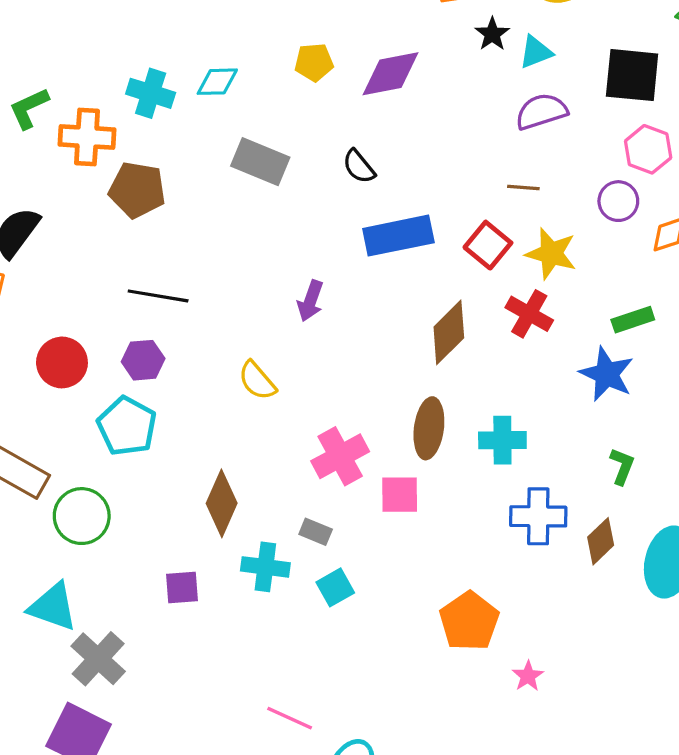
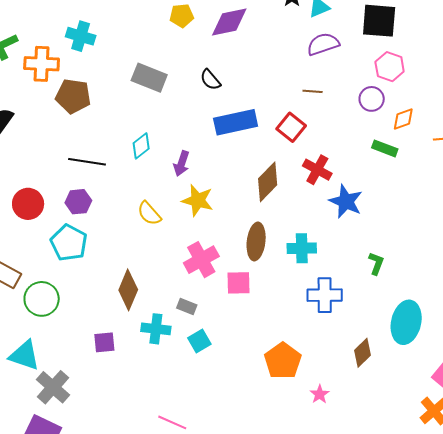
cyan diamond: (217, 82) -> (141, 146), moved, turned -36
yellow star: (551, 254) -> (198, 200), moved
green rectangle: (633, 320) -> (385, 148), moved, turned 40
blue star: (607, 374) -> (346, 201), moved
brown diamond: (601, 541) -> (362, 353), moved

